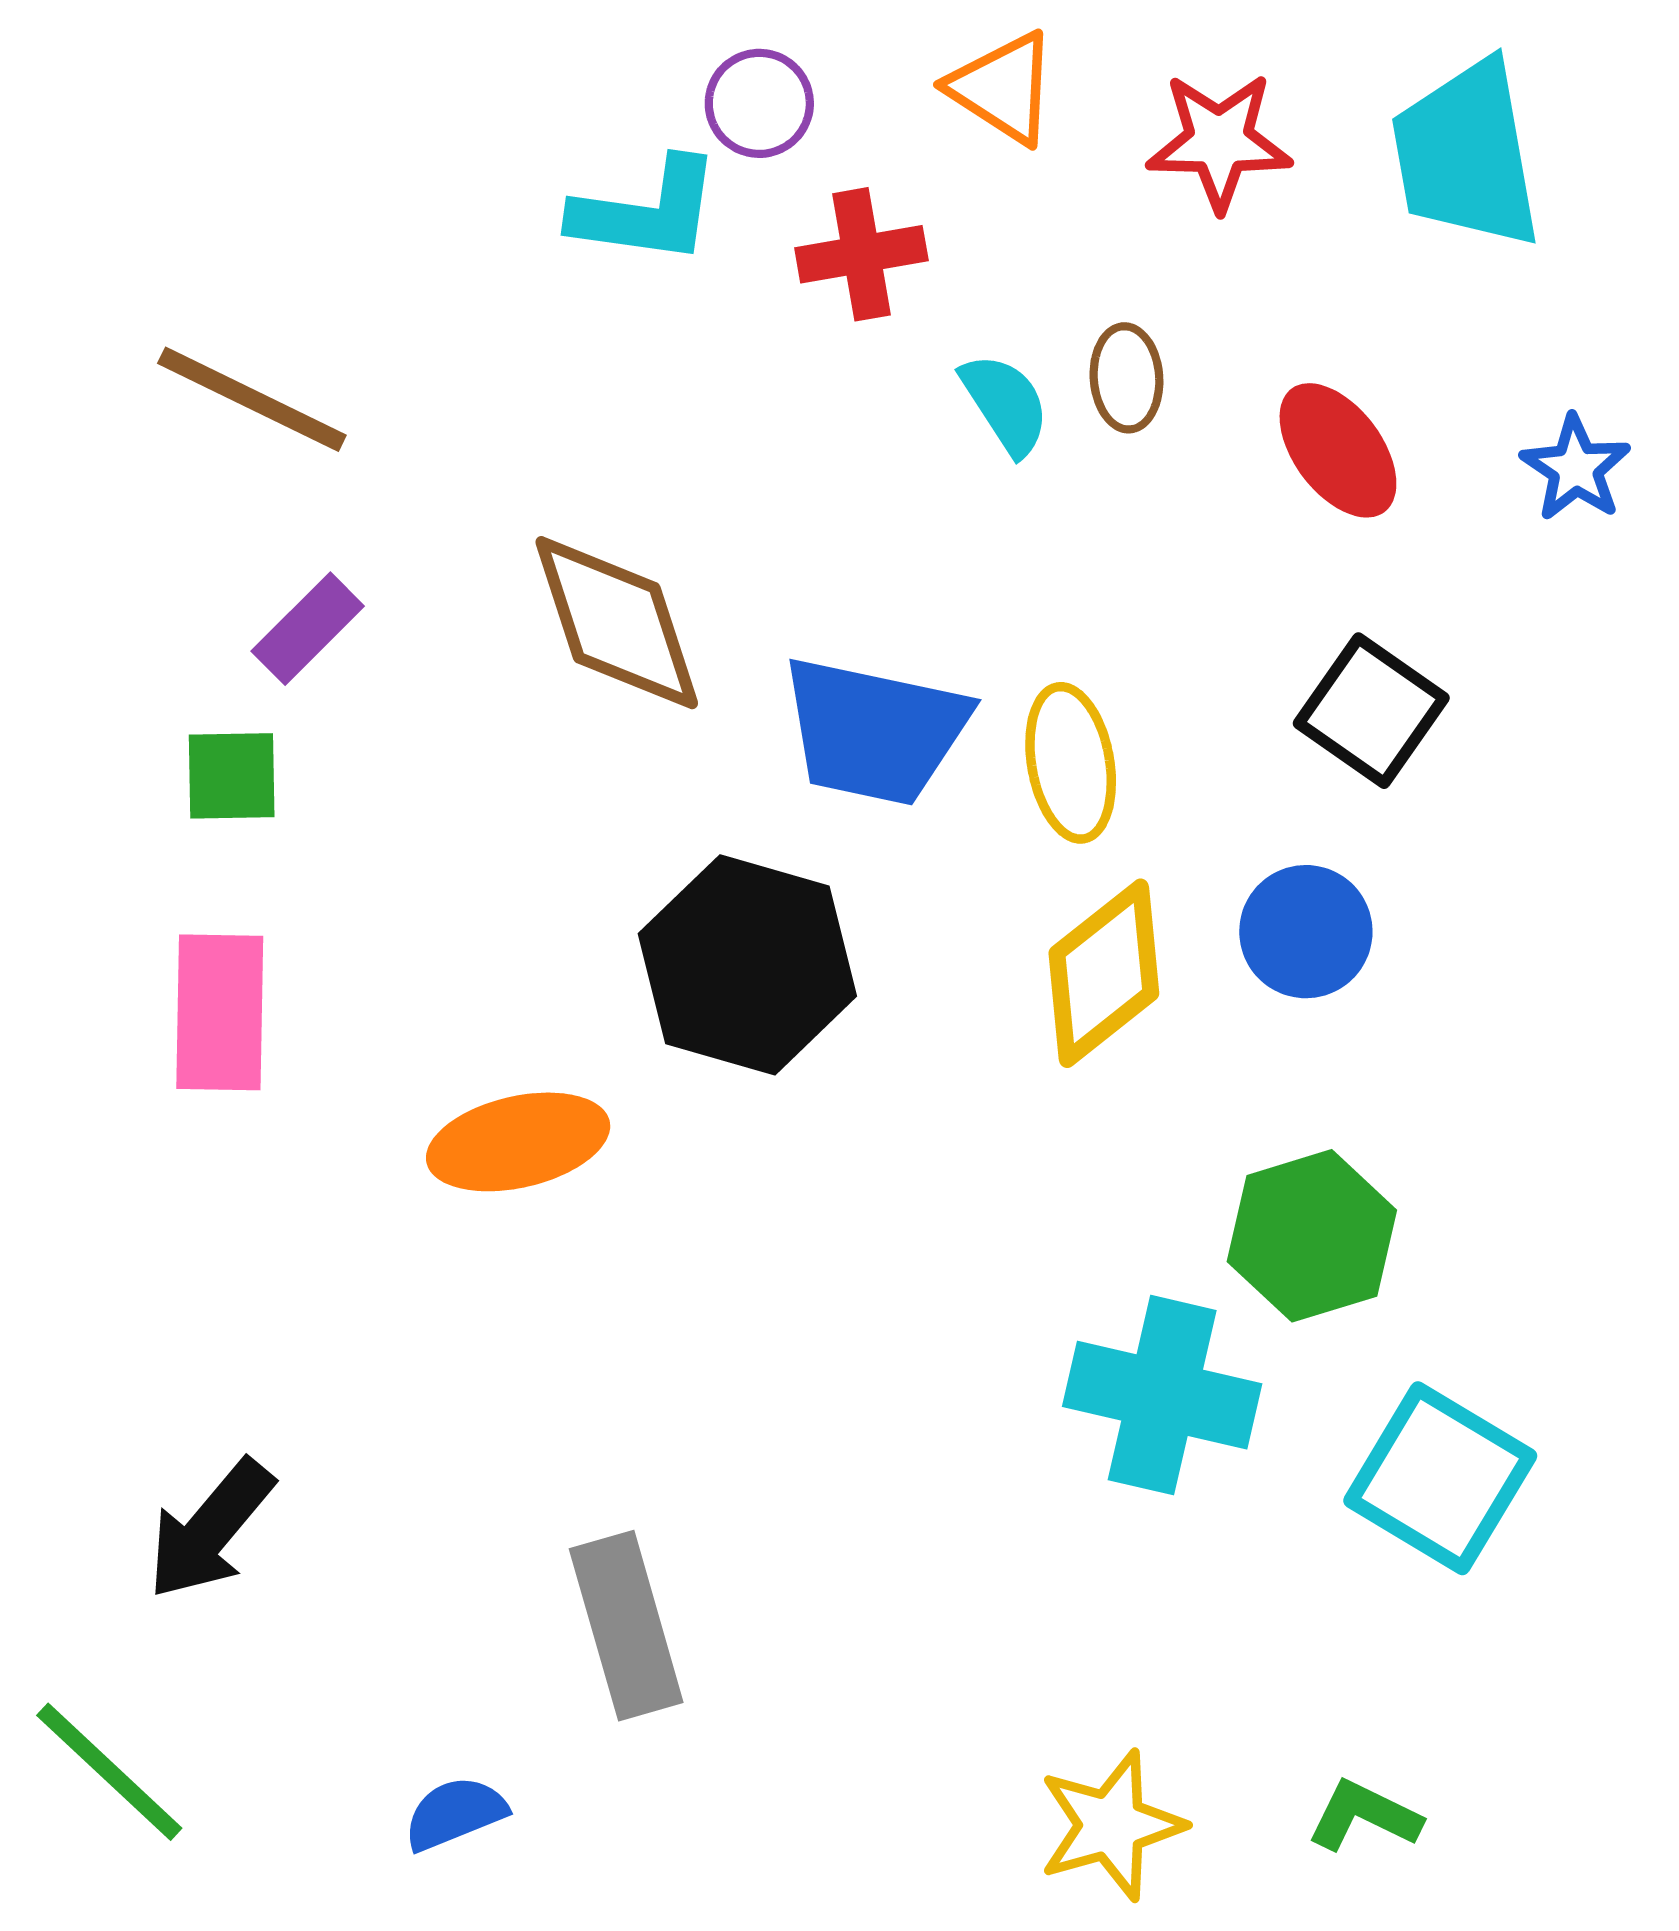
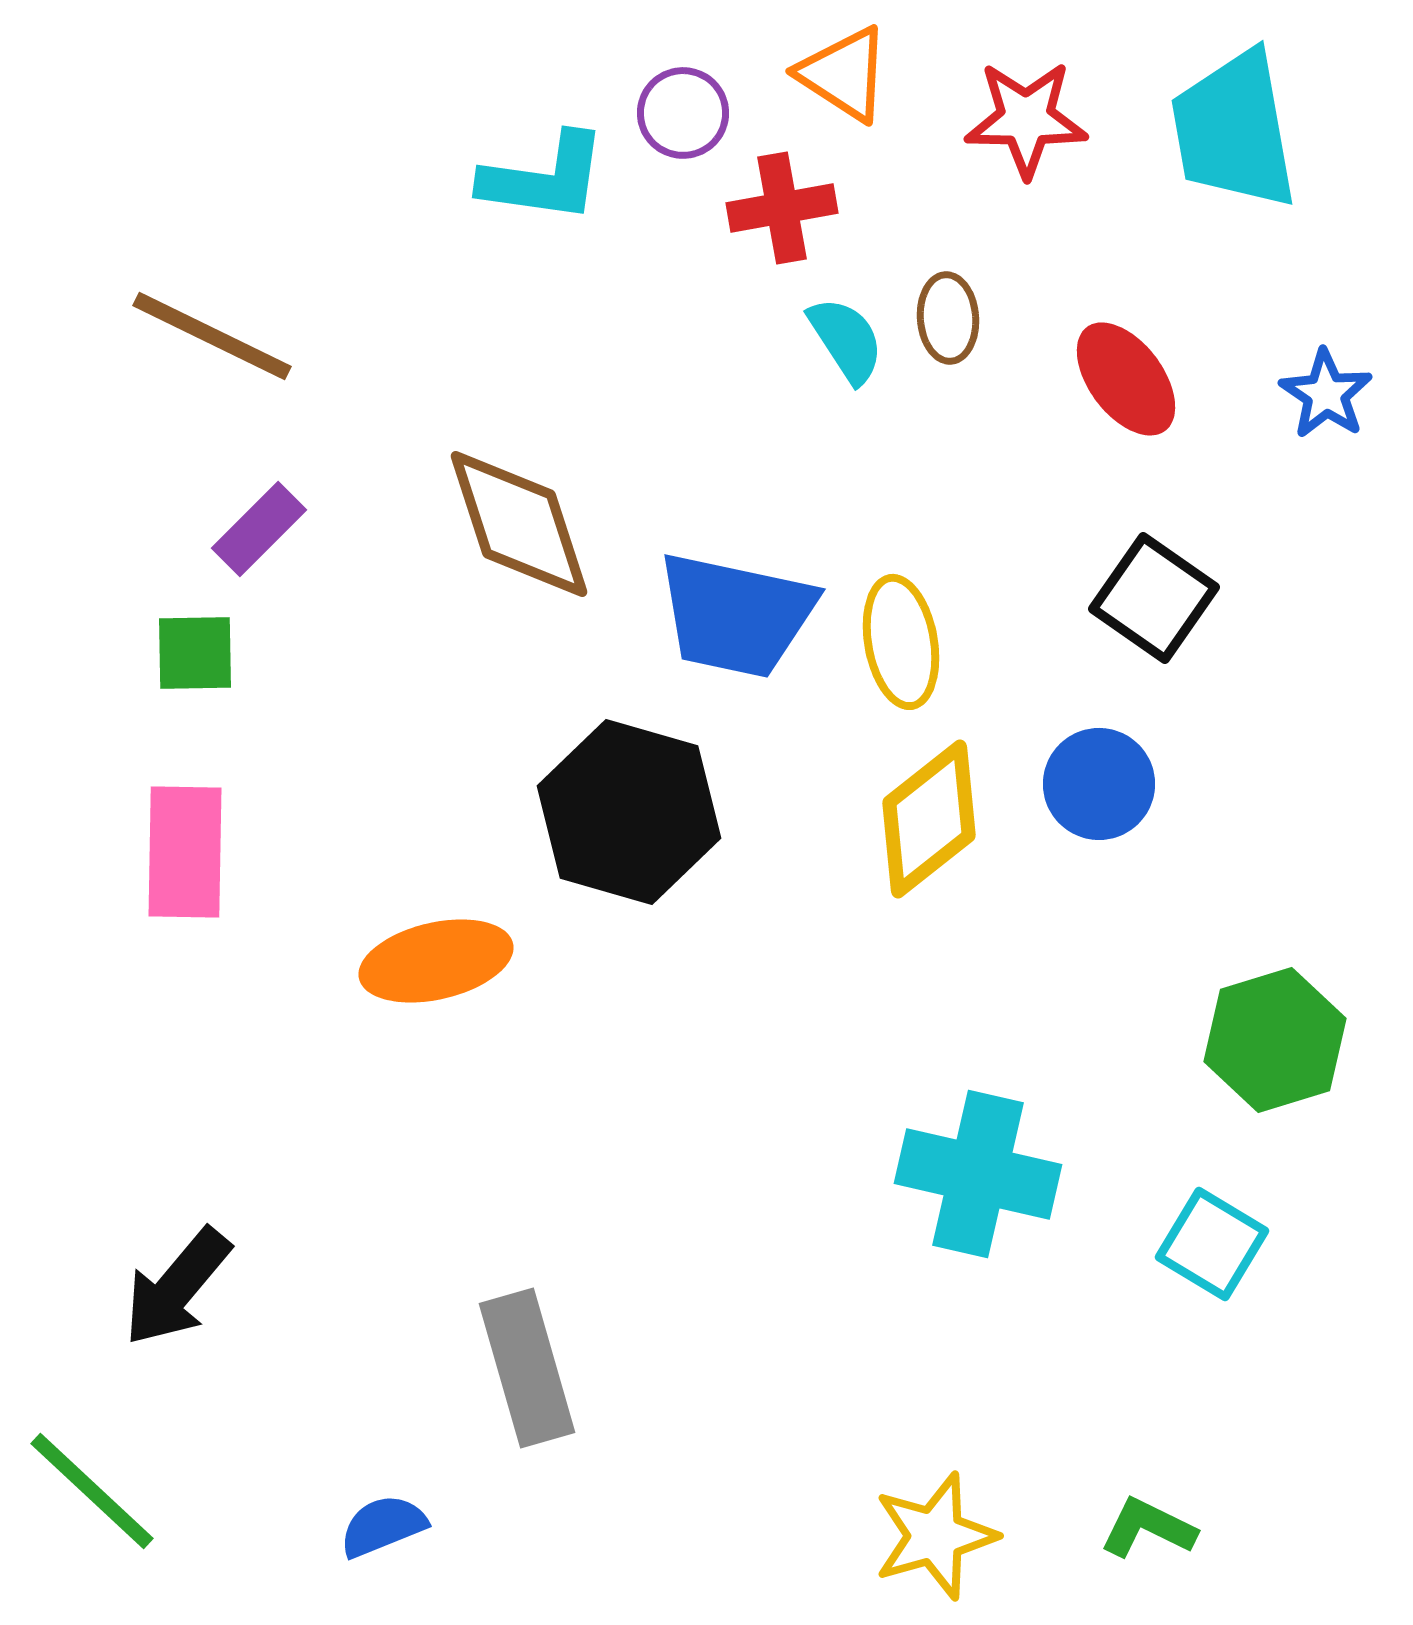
purple circle: (759, 103) -> (683, 113), moved
red cross: (861, 254) -> (782, 208), moved
green hexagon: (1312, 1236) -> (1275, 1040), moved
cyan square: (1440, 1478) -> (1212, 1244), size x0.7

